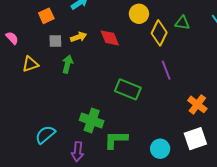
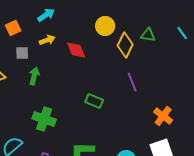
yellow arrow: (79, 37) -> (47, 40), moved
green rectangle: (128, 89) -> (94, 101), size x0.7
green cross: (92, 121) -> (44, 119), moved

